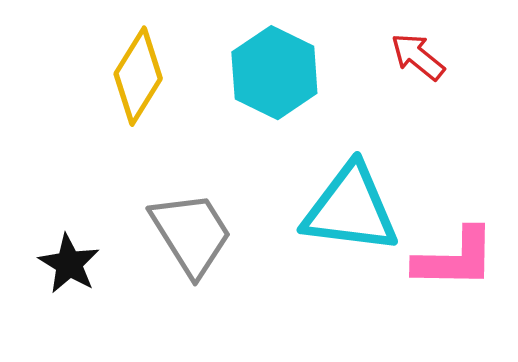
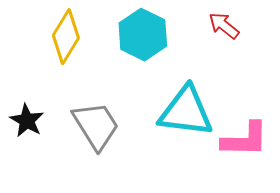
black star: (69, 264) -> (27, 121), moved

